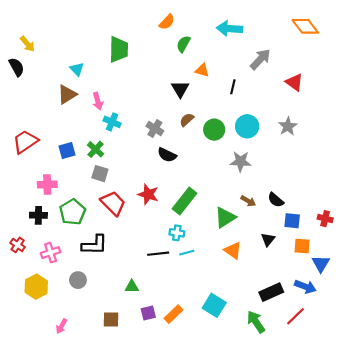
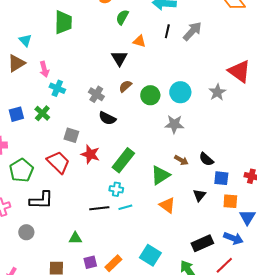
red triangle: (294, 82) -> (239, 71), moved, size x1.4
black line: (233, 87) -> (167, 31), moved
gray square: (100, 174) -> (71, 135), moved

